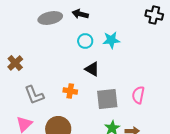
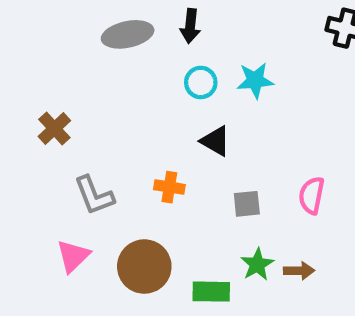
black arrow: (80, 14) -> (190, 26), turned -98
gray square: (107, 99) -> (247, 204), size x0.6

